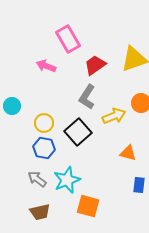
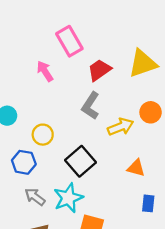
pink arrow: (46, 66) -> (45, 71), turned 36
black square: (78, 132) -> (80, 161), moved
blue hexagon: (44, 148) -> (24, 162), moved

